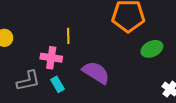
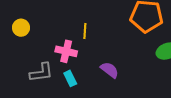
purple semicircle: (96, 73) -> (110, 70), size x0.7

